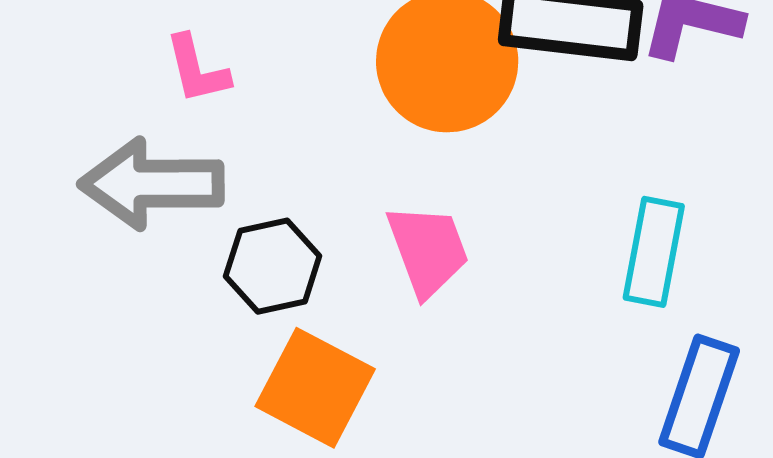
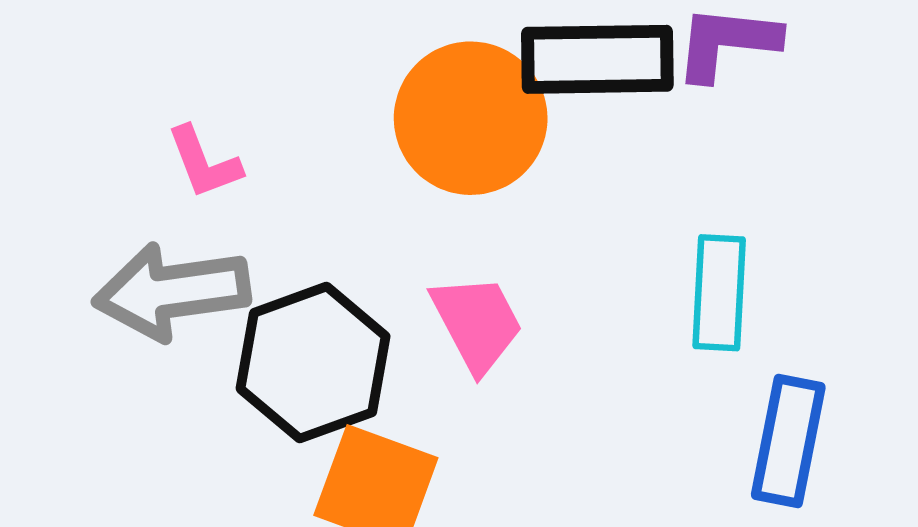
black hexagon: (273, 266) -> (313, 363), size x1.5

